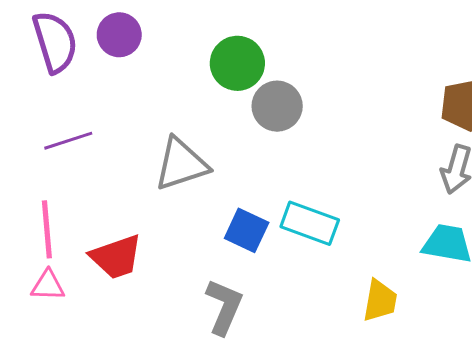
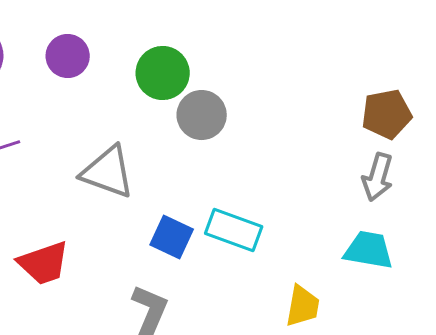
purple circle: (119, 35) -> (68, 56), moved
gray triangle: (181, 164) -> (108, 172), turned 38

